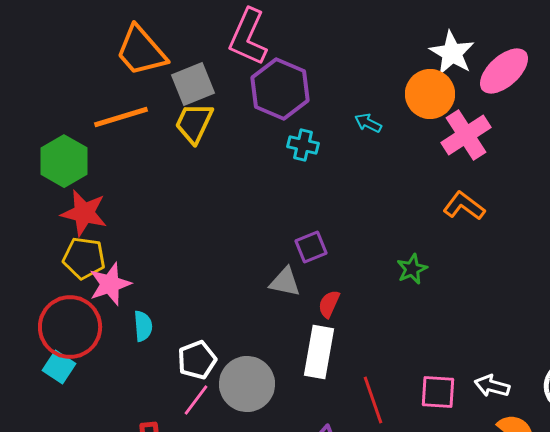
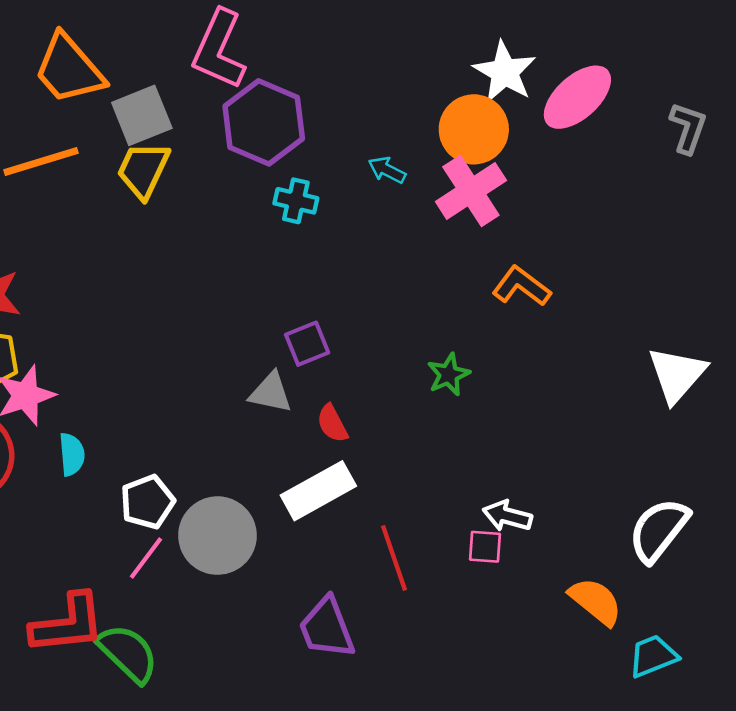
pink cross: (466, 135) -> (471, 191), moved
red semicircle: (329, 304) -> (332, 423), turned -52
white rectangle: (319, 352) -> (318, 491), turned 51
white arrow: (492, 386) -> (507, 516), moved
pink square: (438, 392) -> (485, 547), size x0.7

